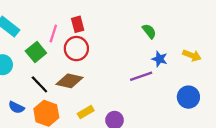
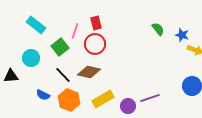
blue star: (160, 59) -> (182, 35), moved
purple line: (141, 76) -> (150, 98), moved
yellow rectangle: (86, 112) -> (103, 99), size x1.5

